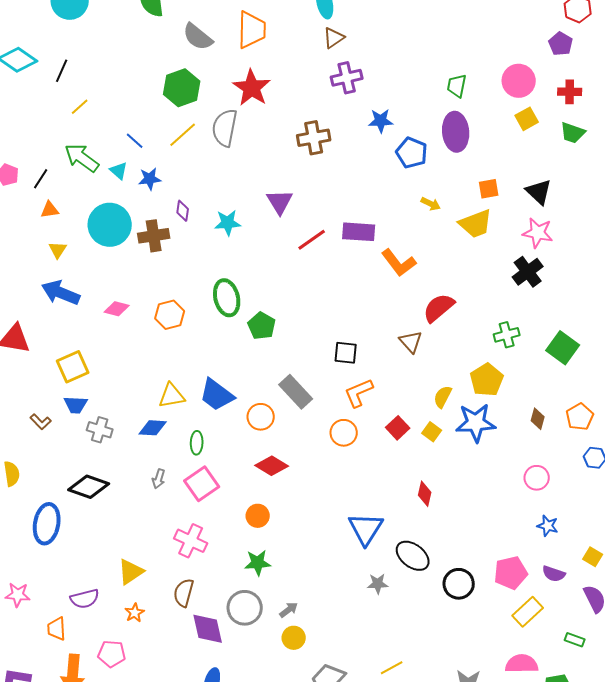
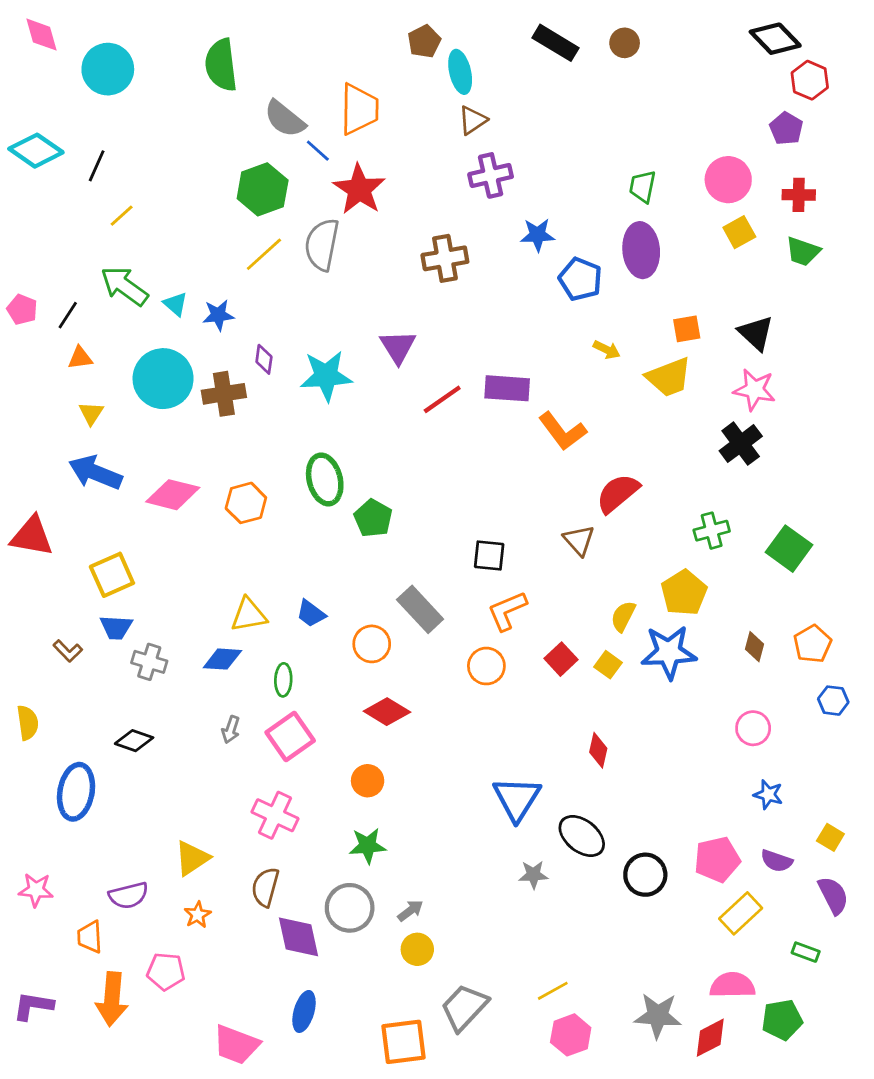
blue line: (135, 141) -> (318, 151), moved
cyan star: (228, 223) -> (326, 376), size x1.4
pink diamond: (117, 309) -> (173, 495), size x1.5
blue trapezoid: (217, 395) -> (311, 614), size x0.6
black diamond: (89, 487) -> (134, 741), size x0.7

